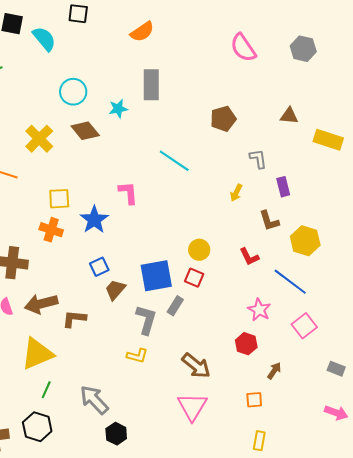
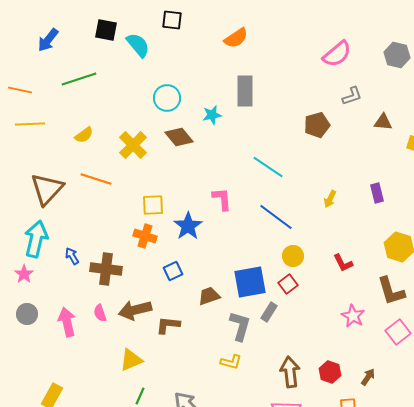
pink semicircle: (243, 48) -> (337, 54), turned -96
gray L-shape: (258, 159) -> (352, 96), moved, turned 80
brown L-shape: (269, 221) -> (391, 291), moved, size x1.4
blue square: (99, 267) -> (173, 271), moved
red square: (194, 278) -> (288, 284), turned 30
blue line: (290, 282) -> (276, 217), moved
brown trapezoid: (115, 290) -> (209, 296), turned 30
red hexagon: (246, 344) -> (330, 372), moved
yellow triangle: (37, 354) -> (131, 360), size x0.7
brown arrow: (196, 366) -> (290, 372), turned -136

